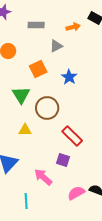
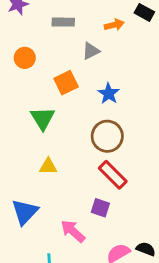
brown circle: (47, 108) -> (107, 136), moved

